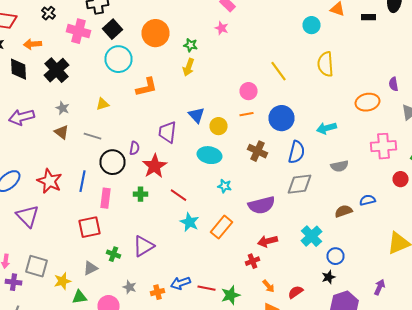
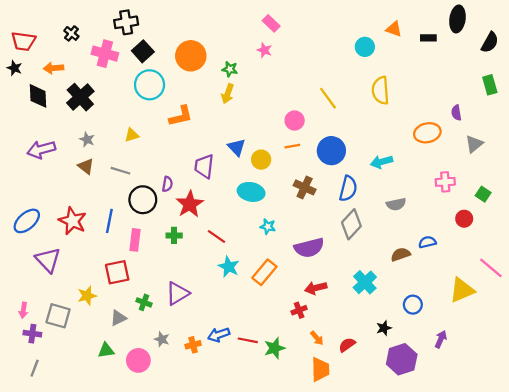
pink cross: (384, 146) -> (445, 182), size x0.7
gray diamond: (300, 184) -> (351, 224), turned -40
blue circle: (336, 256) -> (413, 305), moved
yellow star: (62, 281) -> (87, 296), moved

